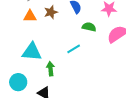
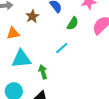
orange triangle: (30, 16) -> (13, 33), moved
green semicircle: (89, 27) -> (73, 23), turned 120

